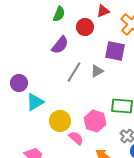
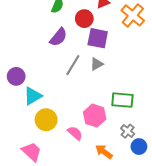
purple square: (115, 51) -> (98, 38), moved
yellow circle: (60, 121) -> (46, 120), moved

